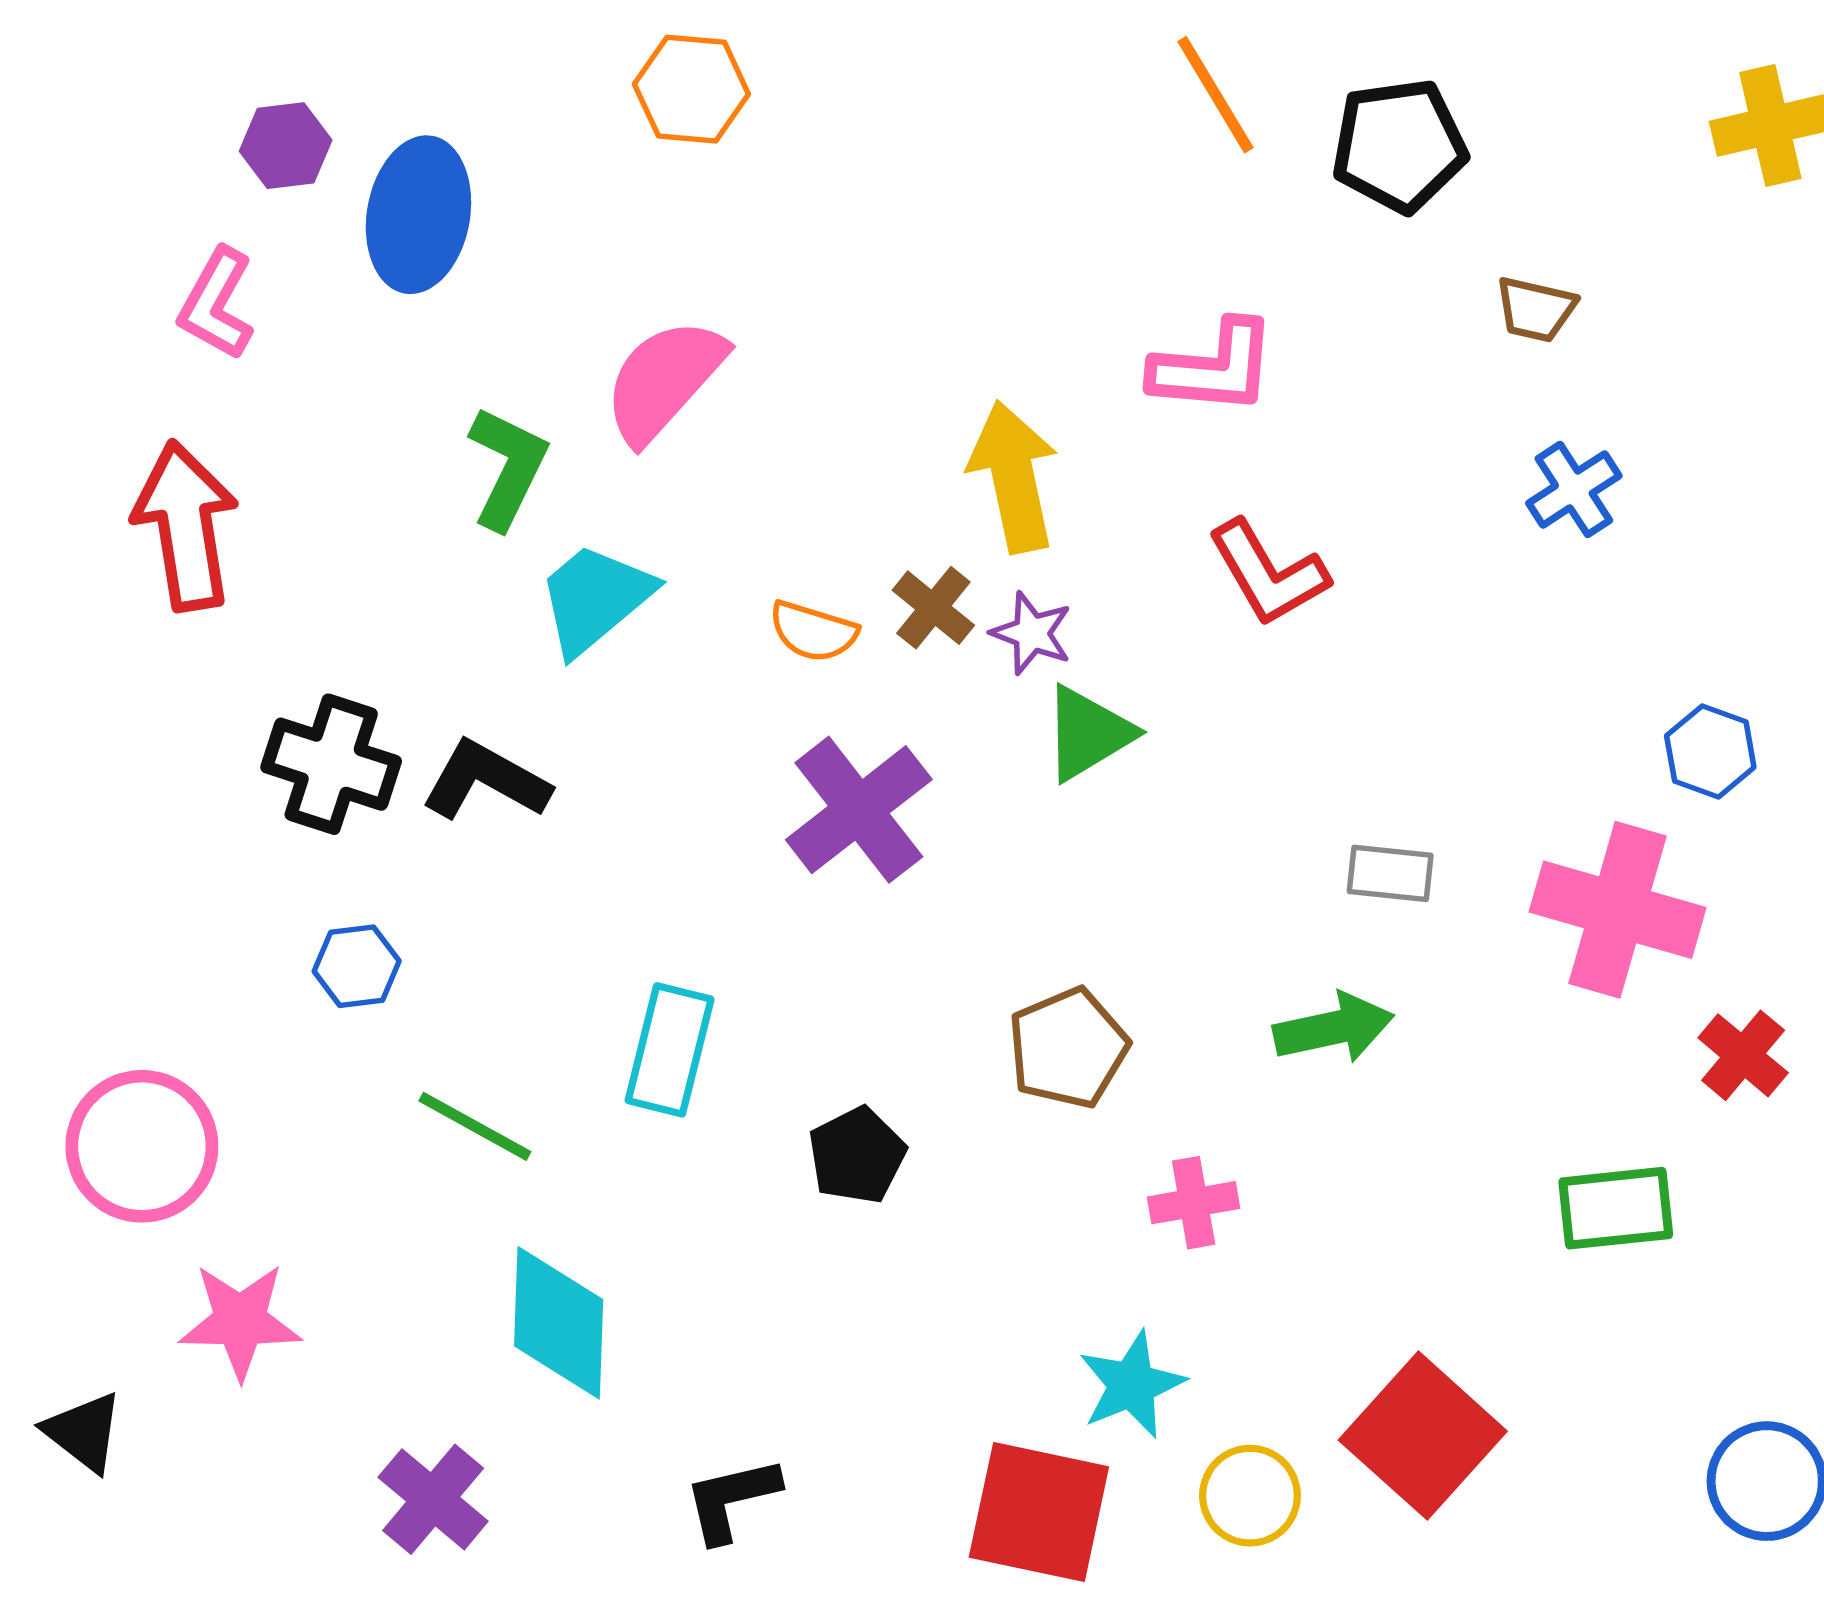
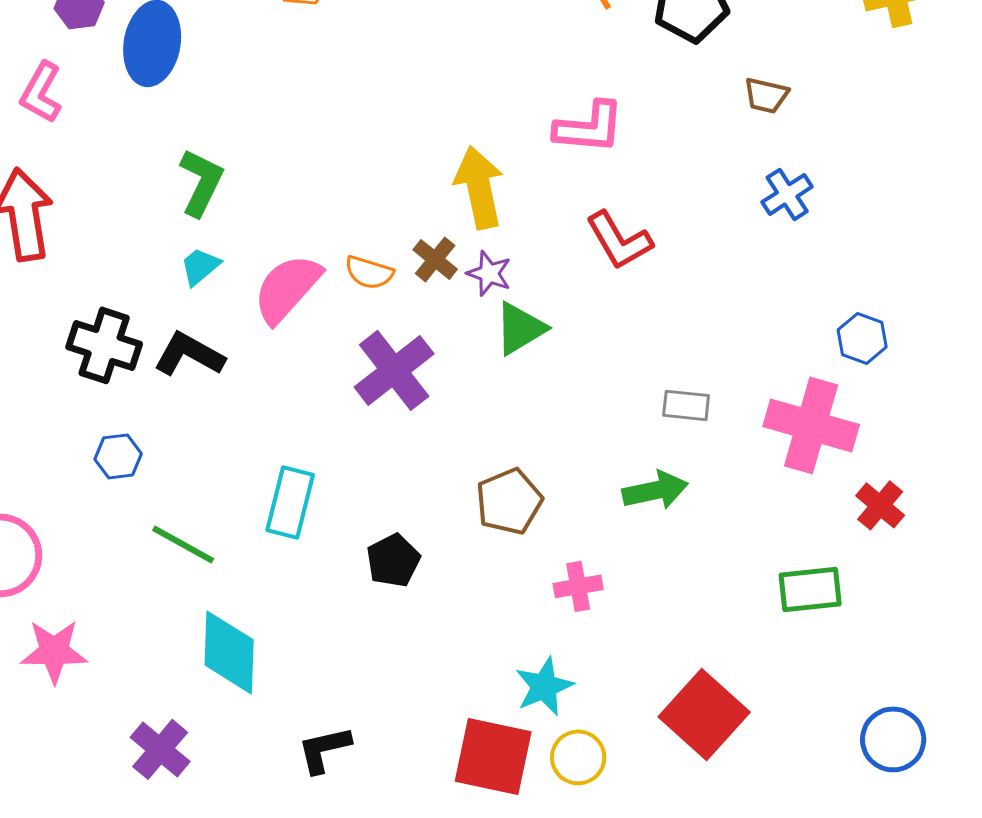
pink semicircle: (664, 380) -> (287, 288), moved
cyan trapezoid: (595, 599) -> (200, 266), moved, size x0.6
yellow circle: (1250, 1496) -> (578, 757), moved

